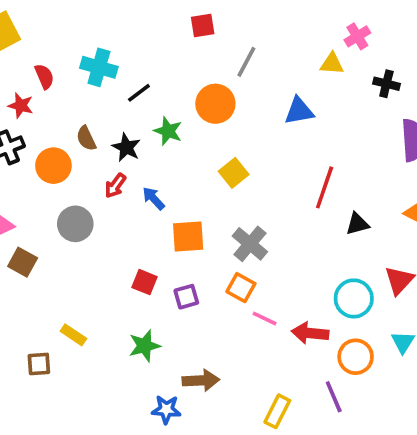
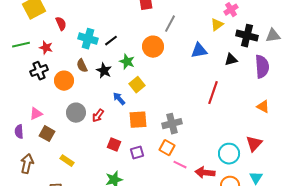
yellow triangle: (332, 64) -> (217, 25), turned -40
cyan cross: (99, 67) -> (88, 39), moved
red semicircle: (44, 76) -> (61, 24), moved
black cross: (386, 84) -> (247, 36), size x1.5
yellow square: (234, 173) -> (137, 85), moved
red arrow: (115, 186) -> (98, 116), moved
black triangle: (357, 224) -> (231, 60), moved
gray cross: (250, 244) -> (172, 124), turned 36
yellow rectangle: (73, 335) -> (67, 161), moved

